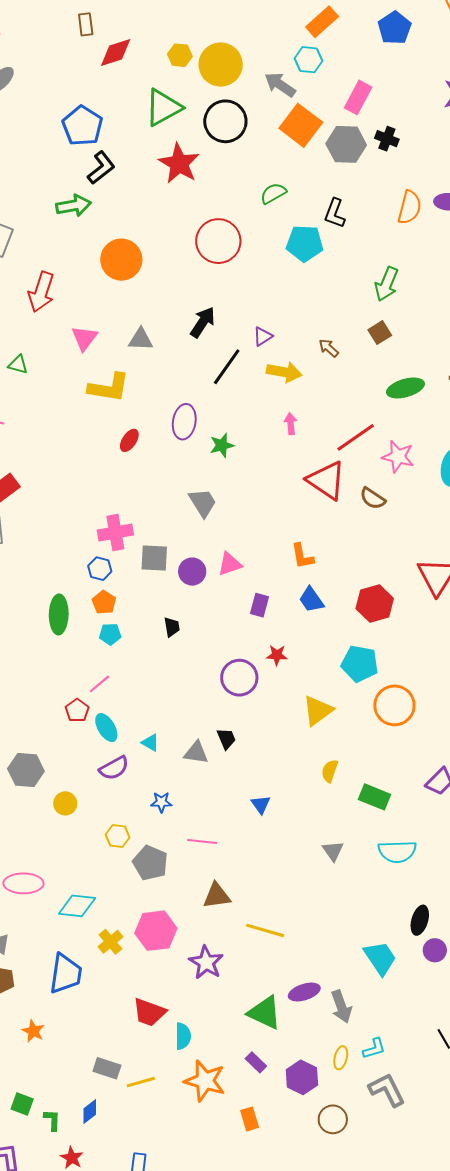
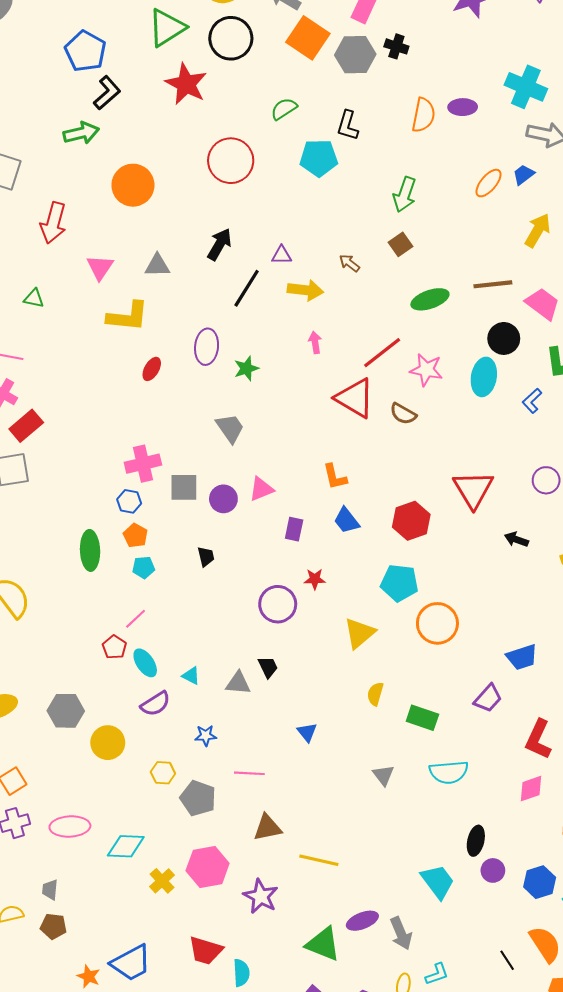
purple triangle: (263, 336) -> (282, 255), turned 35
yellow circle: (65, 803) -> (108, 743), size x1.4
blue trapezoid: (66, 974) -> (131, 963), moved, turned 57

